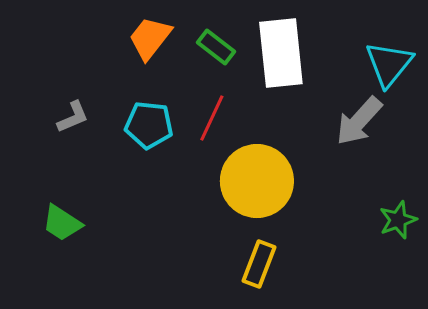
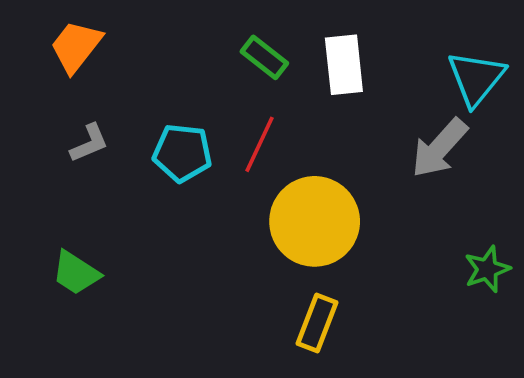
orange trapezoid: (150, 38) -> (76, 46), moved
white rectangle: (281, 53) -> (344, 65), size x0.7

